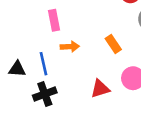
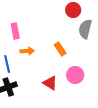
red triangle: (100, 89) -> (50, 83), turned 49

